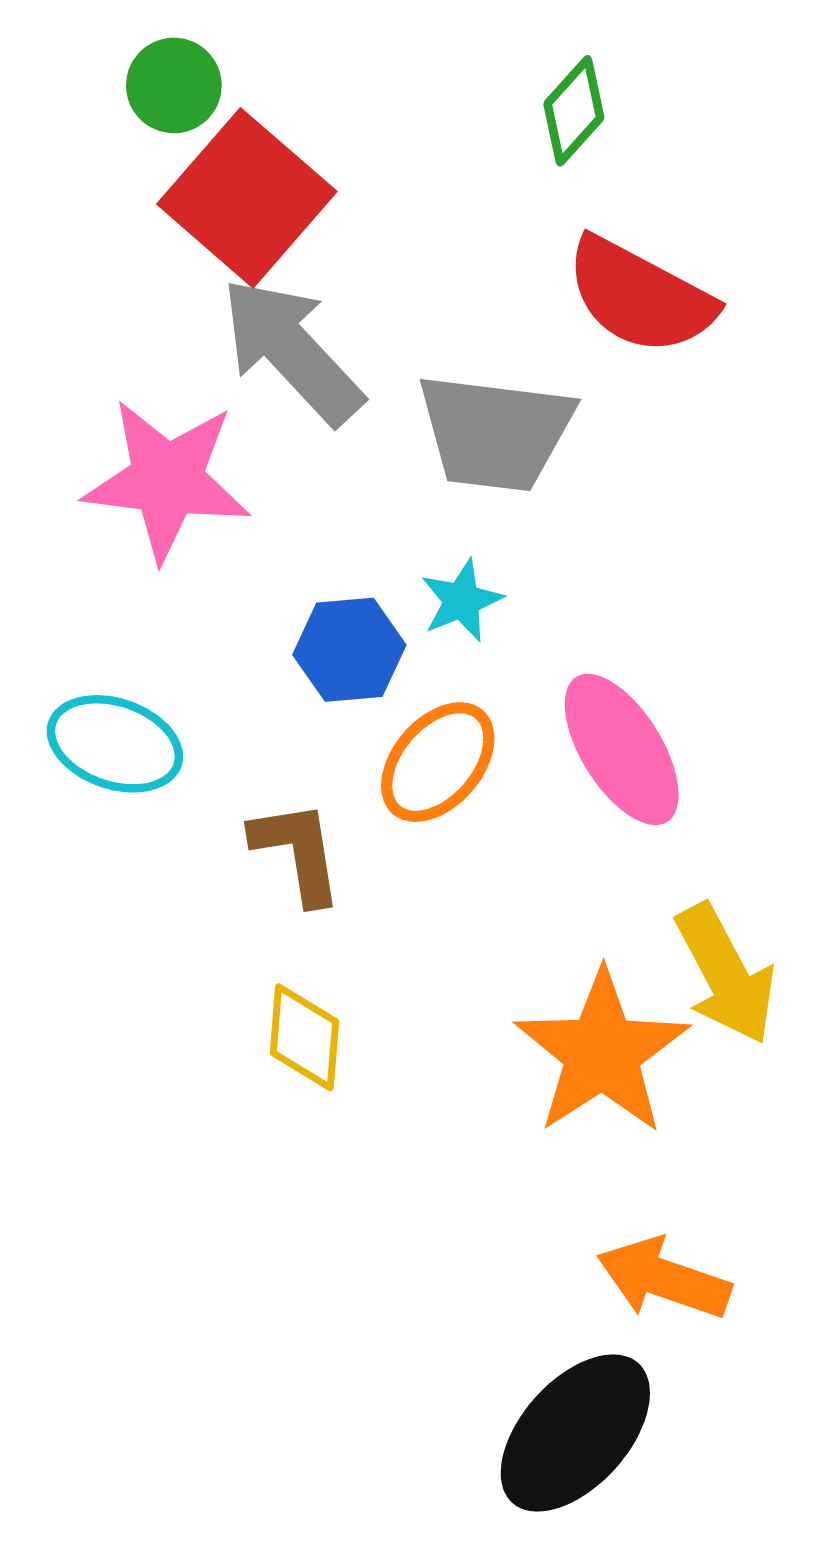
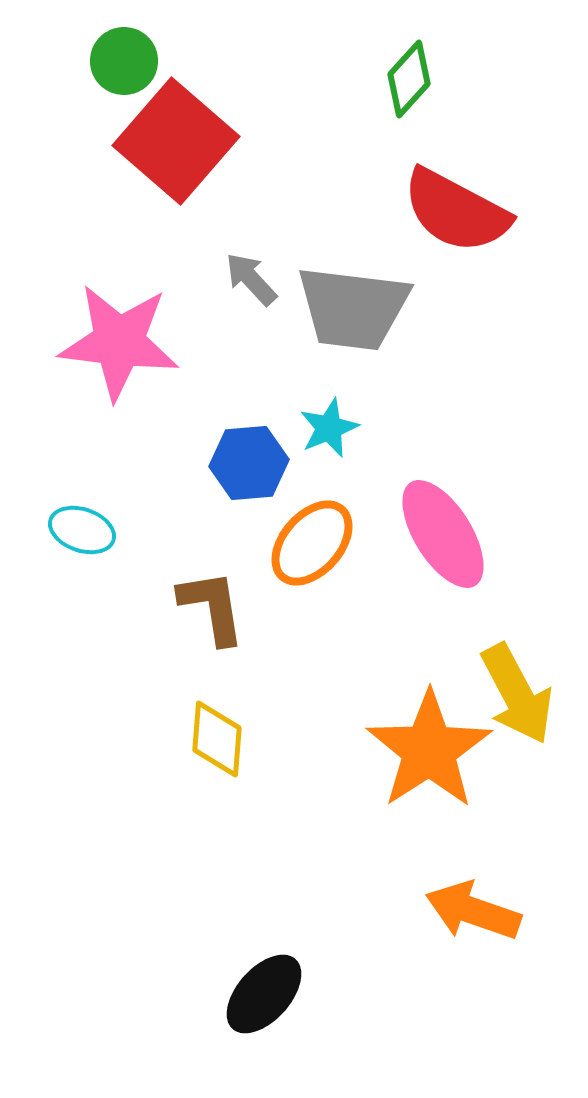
gray arrow: (292, 351) -> (251, 279), moved, size x0.5
cyan ellipse: (115, 744) -> (82, 530), size x0.7
black ellipse: (575, 1433) -> (264, 994), moved, size x0.7

